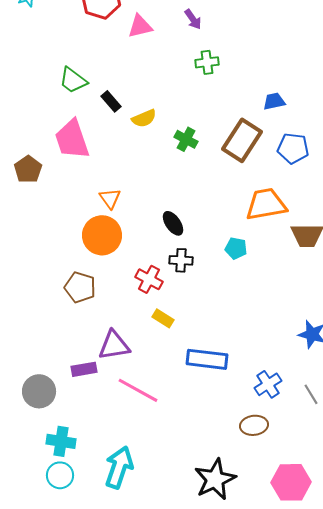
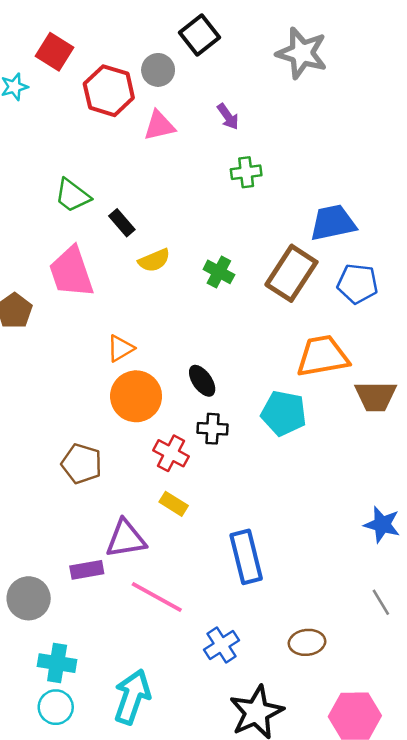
blue trapezoid: (274, 101) -> (333, 223), size x1.6
yellow semicircle: (144, 118) -> (154, 260), moved
orange triangle: (110, 198) -> (120, 348), turned 35
orange circle: (102, 235) -> (136, 396), moved
cyan pentagon: (236, 248) -> (284, 413), size x1.6
yellow rectangle: (163, 318) -> (174, 504), moved
blue rectangle: (207, 359) -> (246, 557), turned 69
blue cross: (268, 384) -> (222, 645), moved

